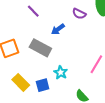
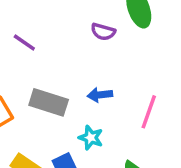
blue arrow: (58, 29) -> (100, 95), moved, turned 40

